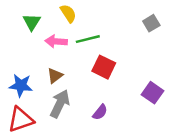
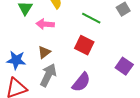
green line: (88, 39) -> (91, 18), moved, turned 42
purple semicircle: (100, 112) -> (81, 82), size x1.5

